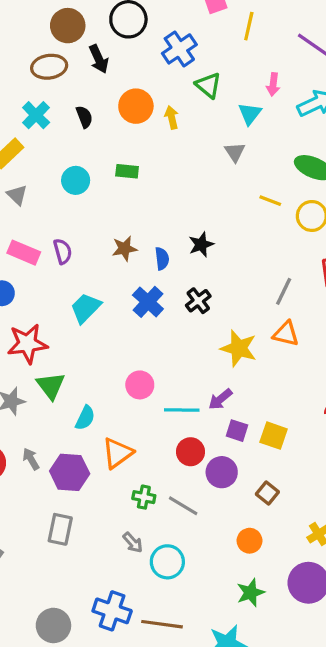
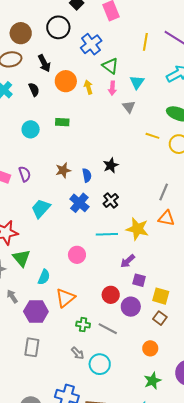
yellow line: (249, 26) -> (145, 42), moved
black arrow: (99, 59) -> (44, 63), moved
pink arrow: (273, 84) -> (112, 88), moved
cyan line: (182, 410) -> (107, 234), moved
yellow square: (274, 436) -> (161, 296), moved
gray arrow: (31, 459) -> (12, 296), moved

